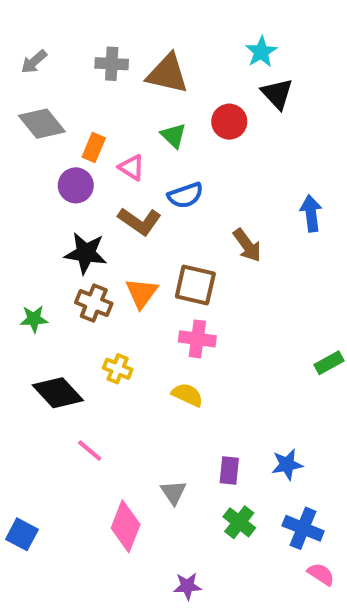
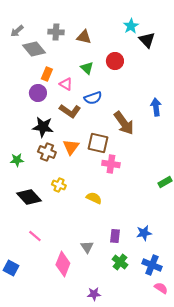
brown triangle: (167, 74) -> (84, 37), size x0.7
black triangle: (277, 94) -> (147, 40), moved
gray diamond: (42, 124) -> (34, 49), moved
brown arrow: (247, 245) -> (124, 123), size x1.4
pink cross: (197, 339) -> (111, 164), moved
pink line: (90, 451) -> (35, 236), moved

